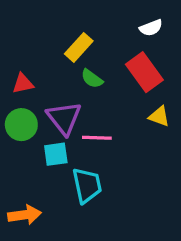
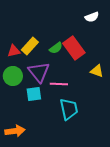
yellow rectangle: (79, 47) -> (30, 46), moved
red rectangle: (144, 72) -> (74, 48), moved
green semicircle: (92, 79) -> (56, 48), turned -72
cyan trapezoid: (87, 185) -> (69, 109), moved

